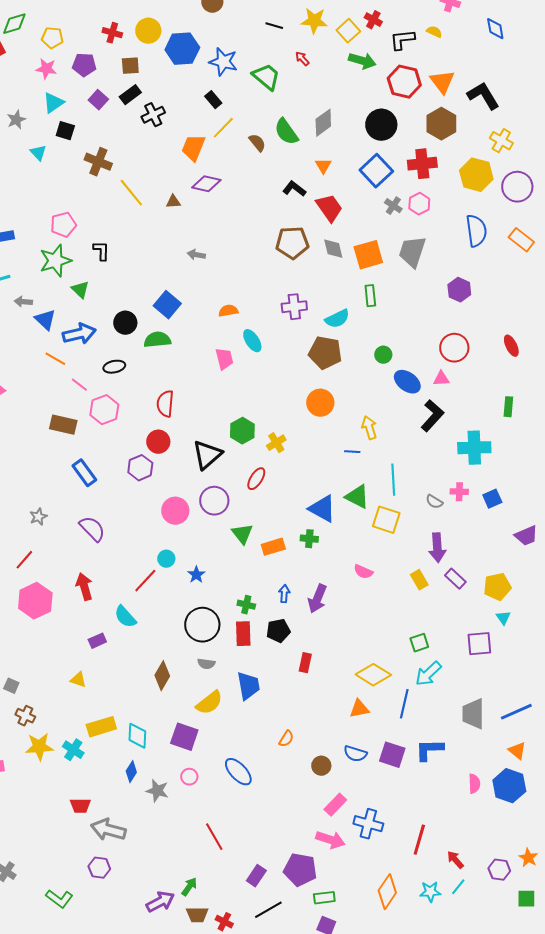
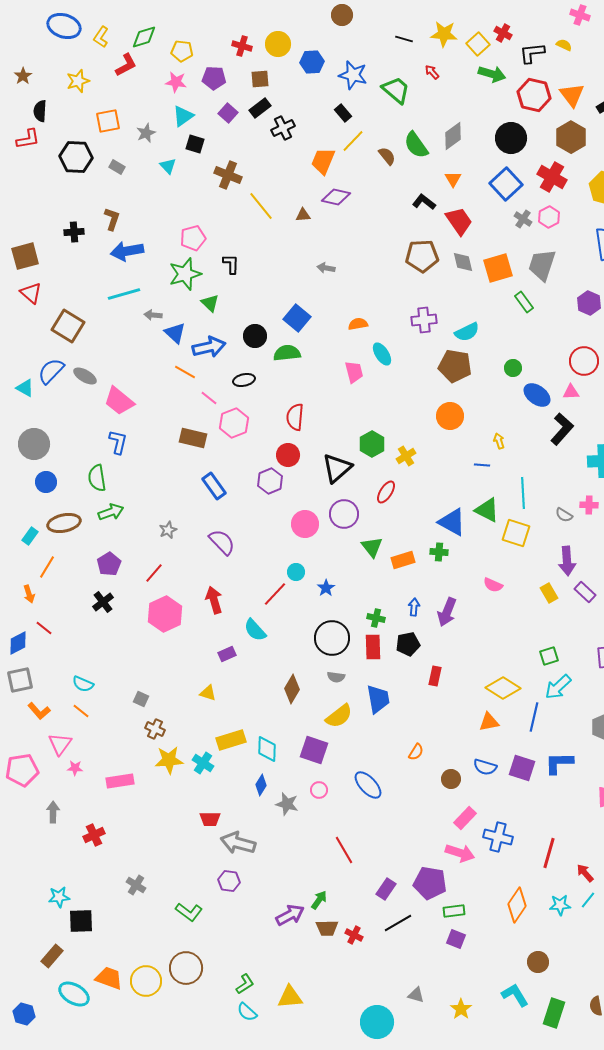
blue hexagon: (182, 49) -> (312, 62), size x0.7
red cross: (422, 164) -> (552, 177), turned 36
green rectangle: (370, 296) -> (524, 302), moved, turned -30
yellow arrow: (369, 428) -> (499, 441), size x0.7

